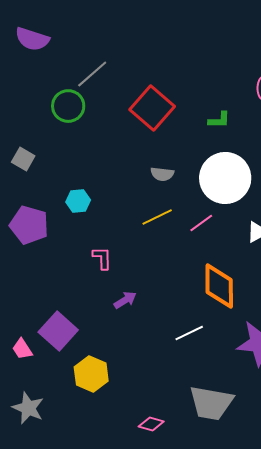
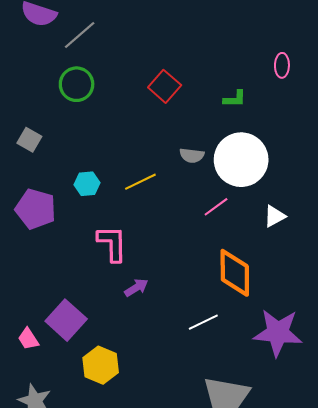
gray line: (92, 74) -> (80, 35), moved
red square: (152, 108) -> (165, 86), size x0.7
gray semicircle: (162, 174) -> (192, 155), moved
yellow line: (157, 217) -> (140, 182), moved
pink L-shape: (102, 258) -> (112, 244), size x1.5

